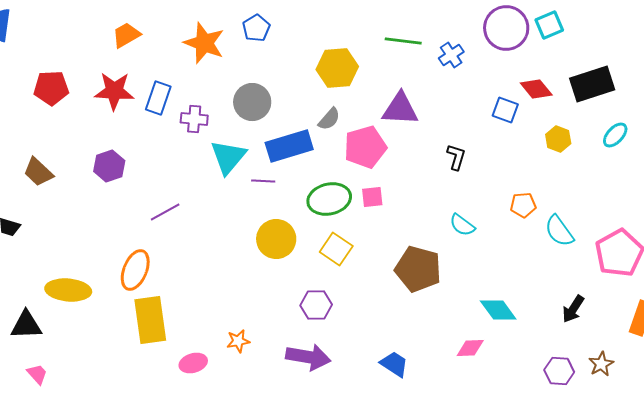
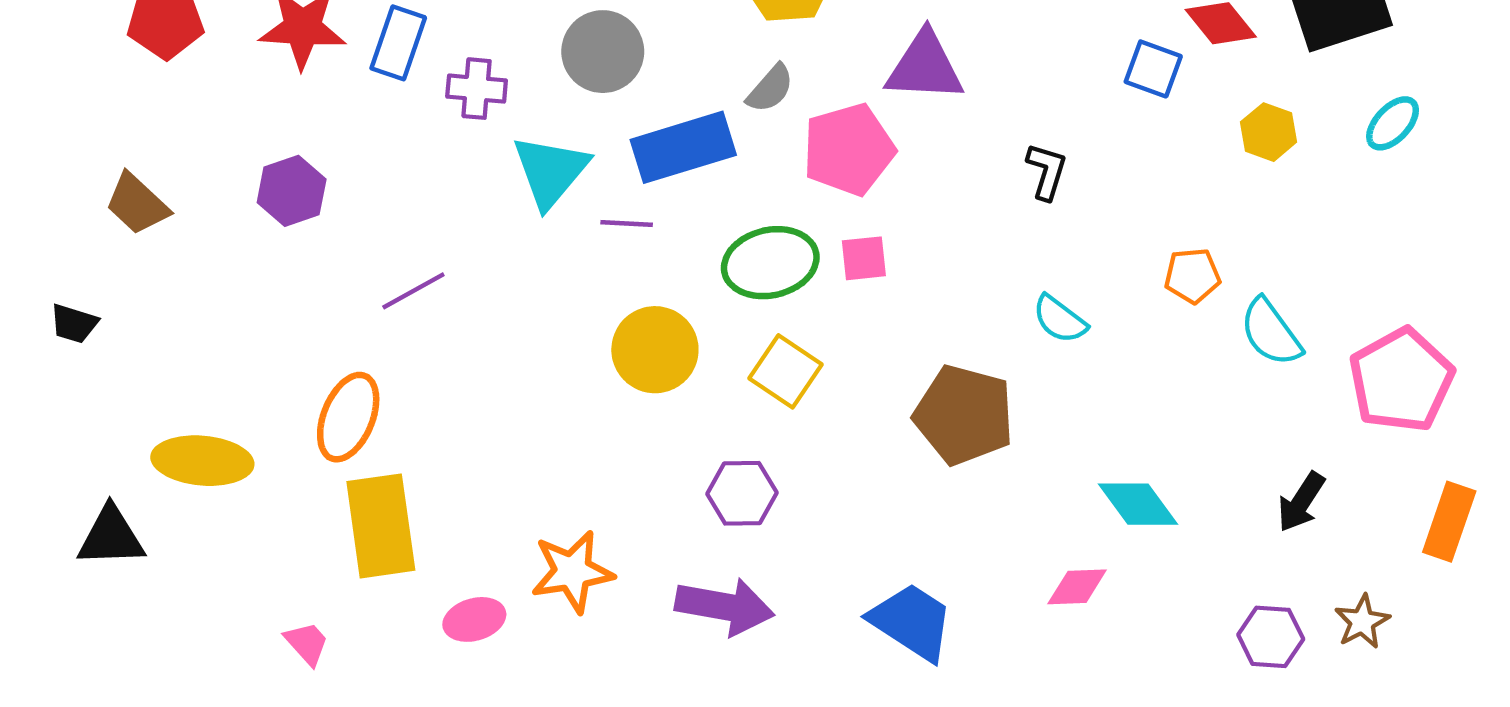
orange star: (238, 341) -> (572, 572), size x1.6
blue trapezoid: (394, 364) -> (912, 622), size x1.4
pink trapezoid: (37, 374) -> (307, 643), moved

